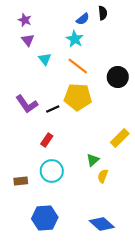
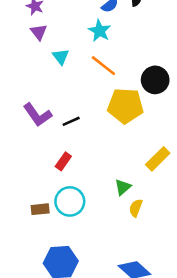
yellow pentagon: (78, 97) -> (125, 106), moved
brown rectangle: (21, 181) -> (40, 209), moved

